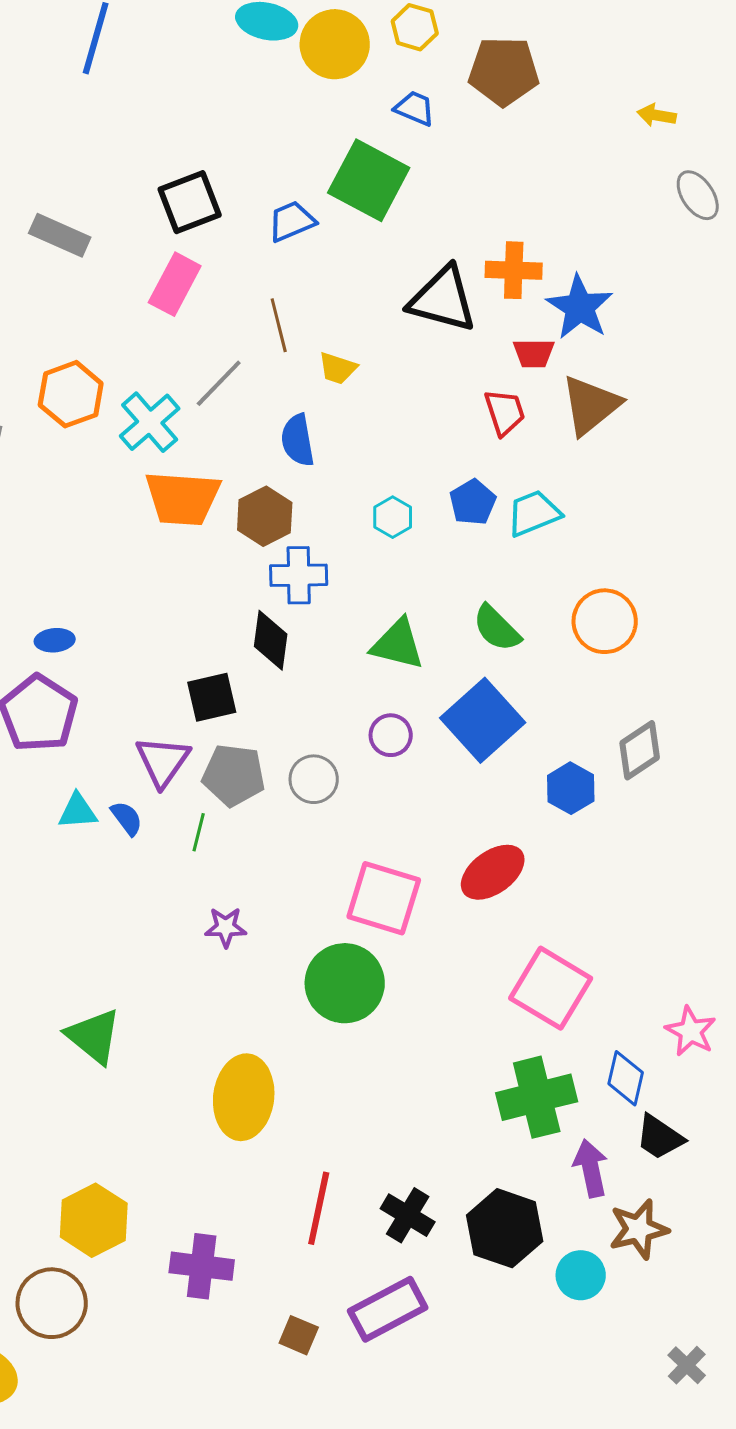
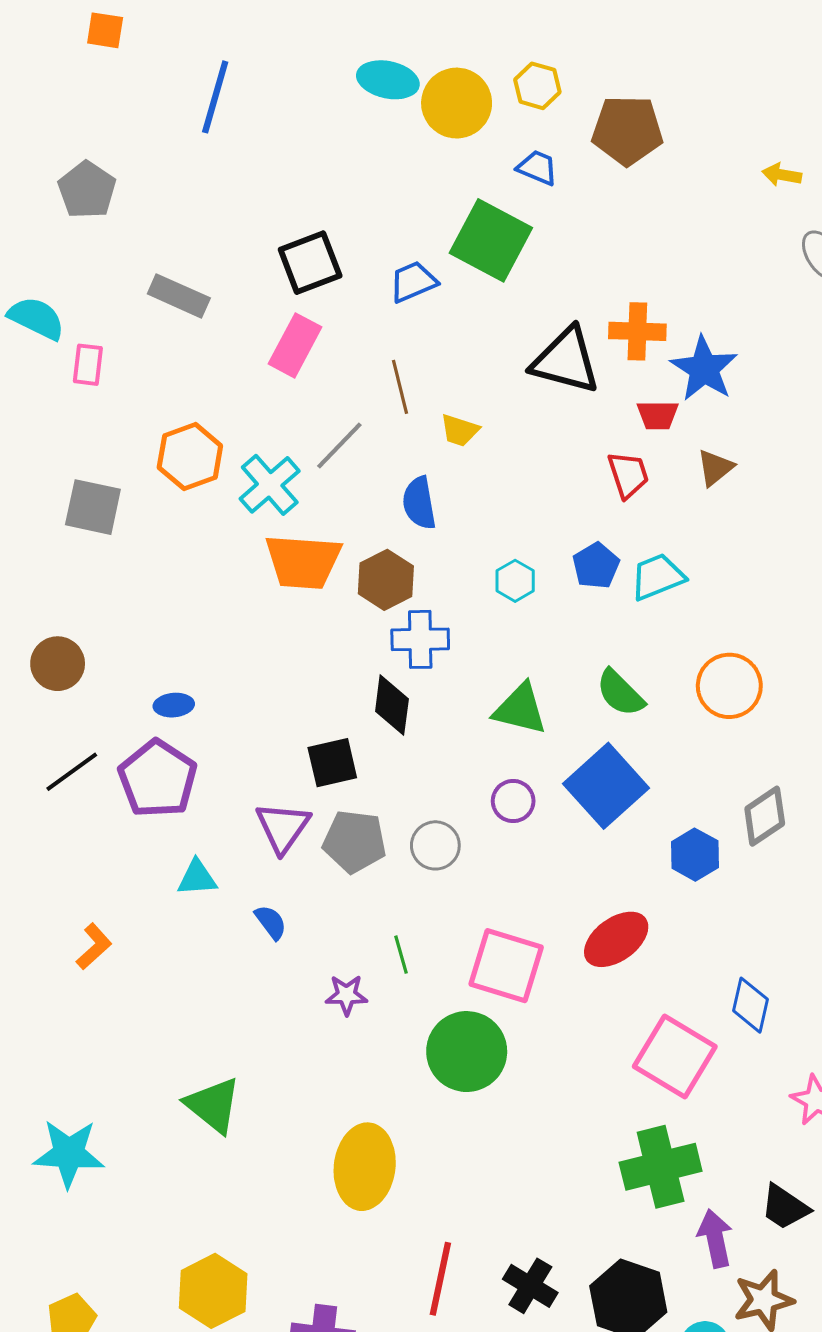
brown triangle: (591, 405) -> (715, 468), size x0.6
blue semicircle: (127, 818) -> (271, 922), moved
green line: (199, 832) -> (401, 955), moved, turned -30
blue diamond: (626, 1078) -> (751, 1005), moved

